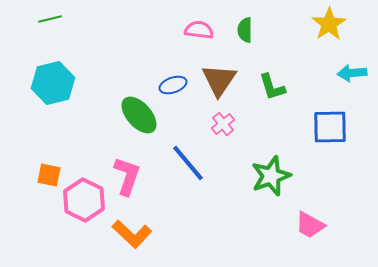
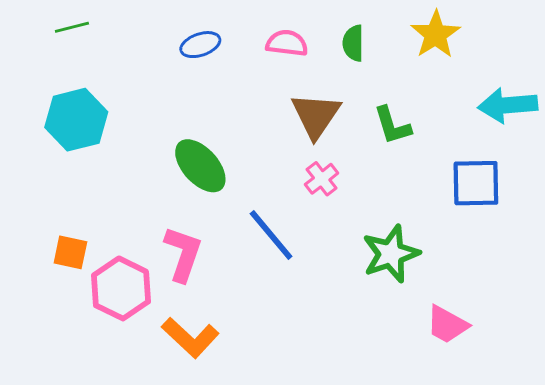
yellow star: (329, 24) -> (436, 35), moved
cyan arrow: (352, 73) -> (508, 105), size x1.4
blue ellipse: (173, 85) -> (200, 45), moved

